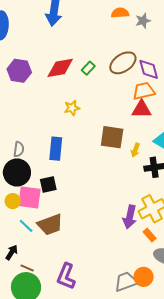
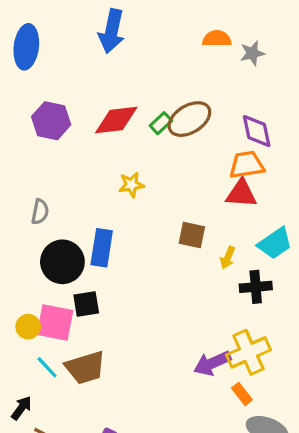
brown ellipse: (123, 63) -> (189, 119), moved
brown square: (112, 137) -> (192, 235), size x0.7
gray semicircle: (19, 149) -> (40, 212), moved
black circle: (17, 173) -> (62, 262), moved
purple arrow: (130, 217) -> (212, 363), turned 50

